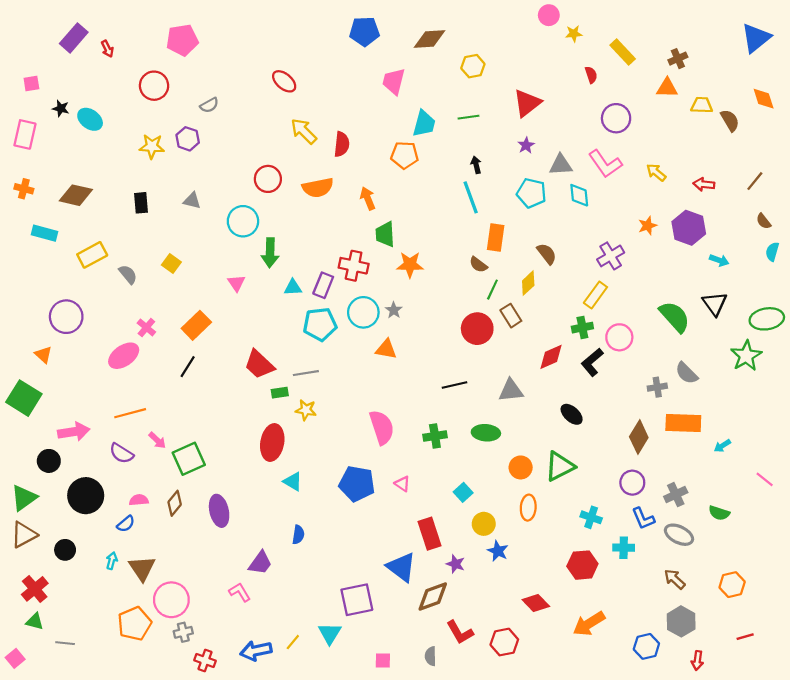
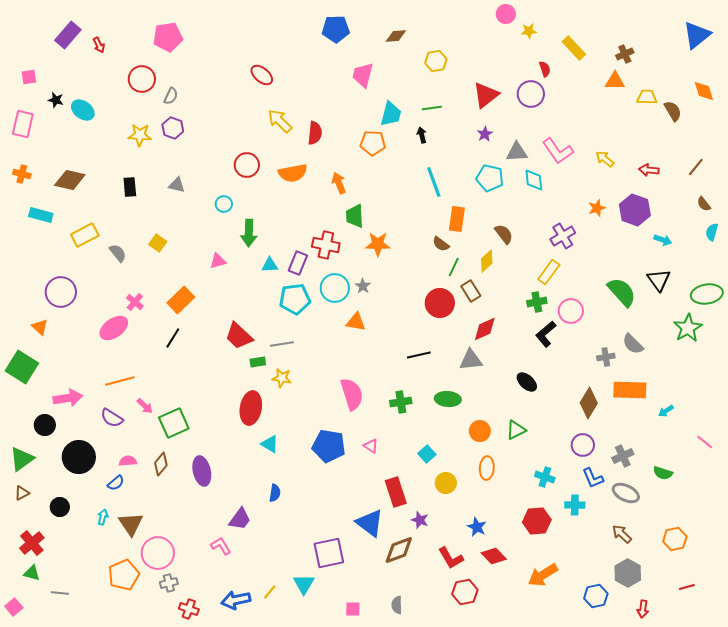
brown diamond: (430, 39) -> (396, 36), size x0.7
gray semicircle: (209, 105) -> (171, 96), moved, turned -36
purple circle: (616, 118) -> (531, 94), moved
black arrow: (476, 165) -> (422, 135), moved
cyan circle: (243, 221) -> (224, 204), size x0.6
pink triangle: (236, 283) -> (218, 261), turned 48
red diamond: (551, 357) -> (485, 329), moved
green triangle: (560, 466) -> (516, 430), size x0.7
brown triangle: (24, 535) -> (22, 493), size x0.6
blue star: (498, 551) -> (477, 527), moved
red L-shape: (460, 632) -> (451, 558), moved

